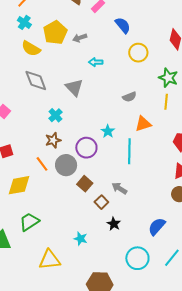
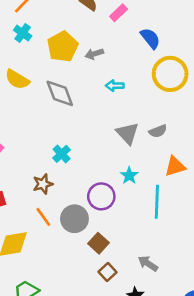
yellow semicircle: (31, 49) -> (17, 79), moved
yellow circle: (138, 53) -> (170, 74), size x1.4
gray diamond: (36, 80) -> (60, 93), moved
gray triangle: (74, 88) -> (127, 133), moved
brown star: (53, 140) -> (43, 184), moved
gray arrow: (119, 188) -> (148, 263), moved
brown square: (101, 202) -> (107, 272), moved

